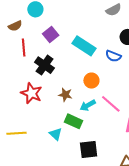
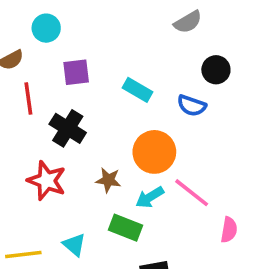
purple square: (51, 34) -> (76, 72), turned 35
cyan rectangle: (84, 46) -> (137, 90), size x0.7
orange circle: (91, 81) -> (154, 152), size x1.5
cyan triangle: (56, 134) -> (74, 245), moved

